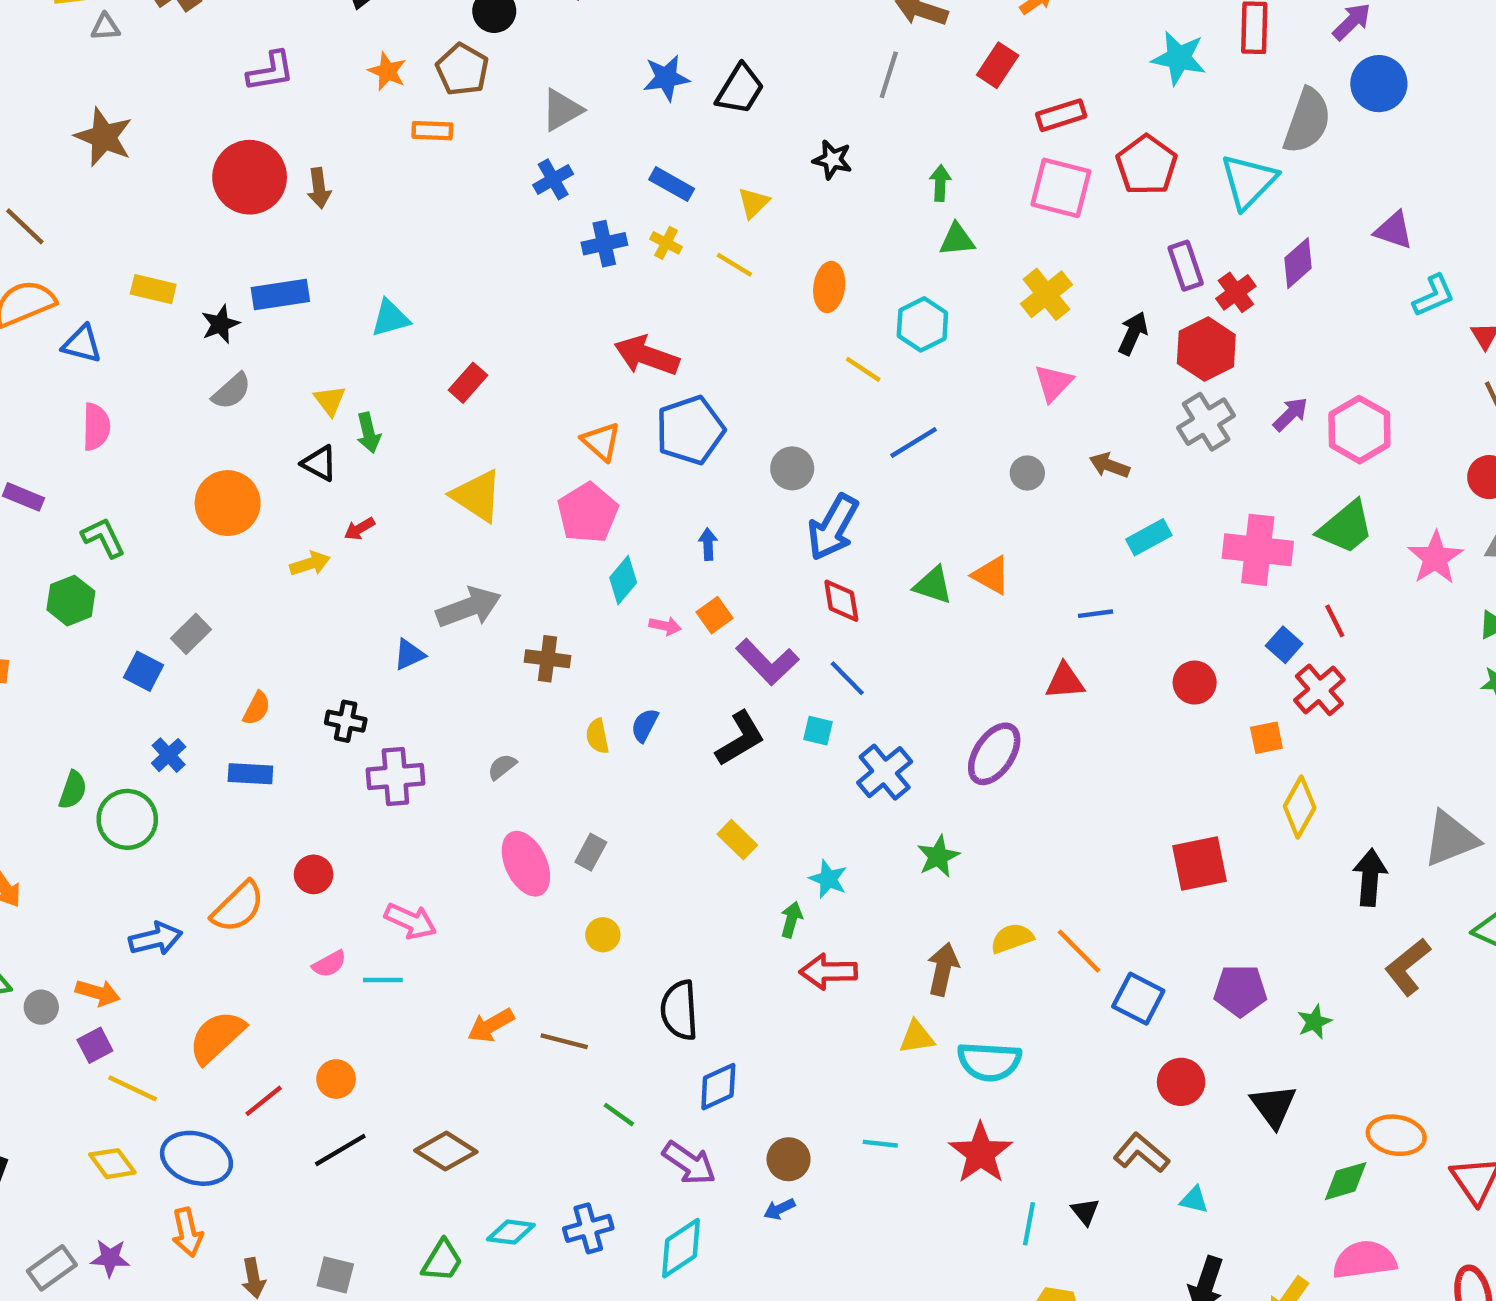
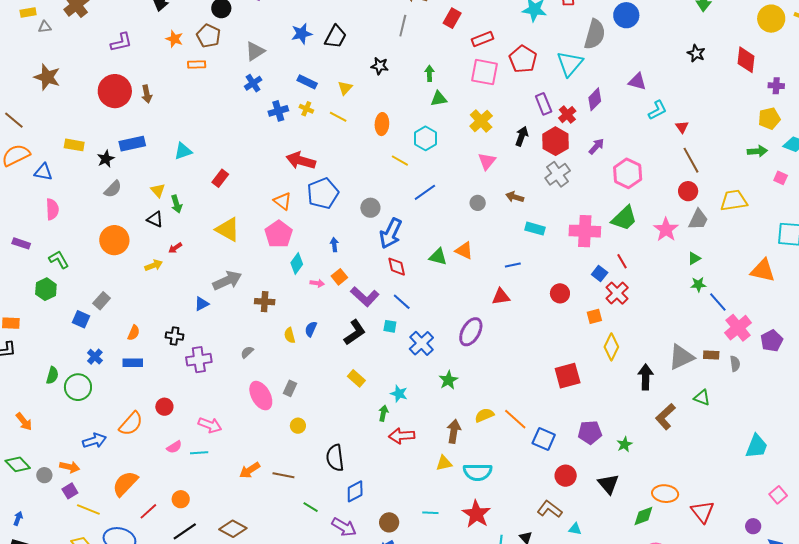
purple arrow: (1290, 414) -> (596, 146), moved
cyan rectangle: (1149, 537) -> (535, 229), turned 48

